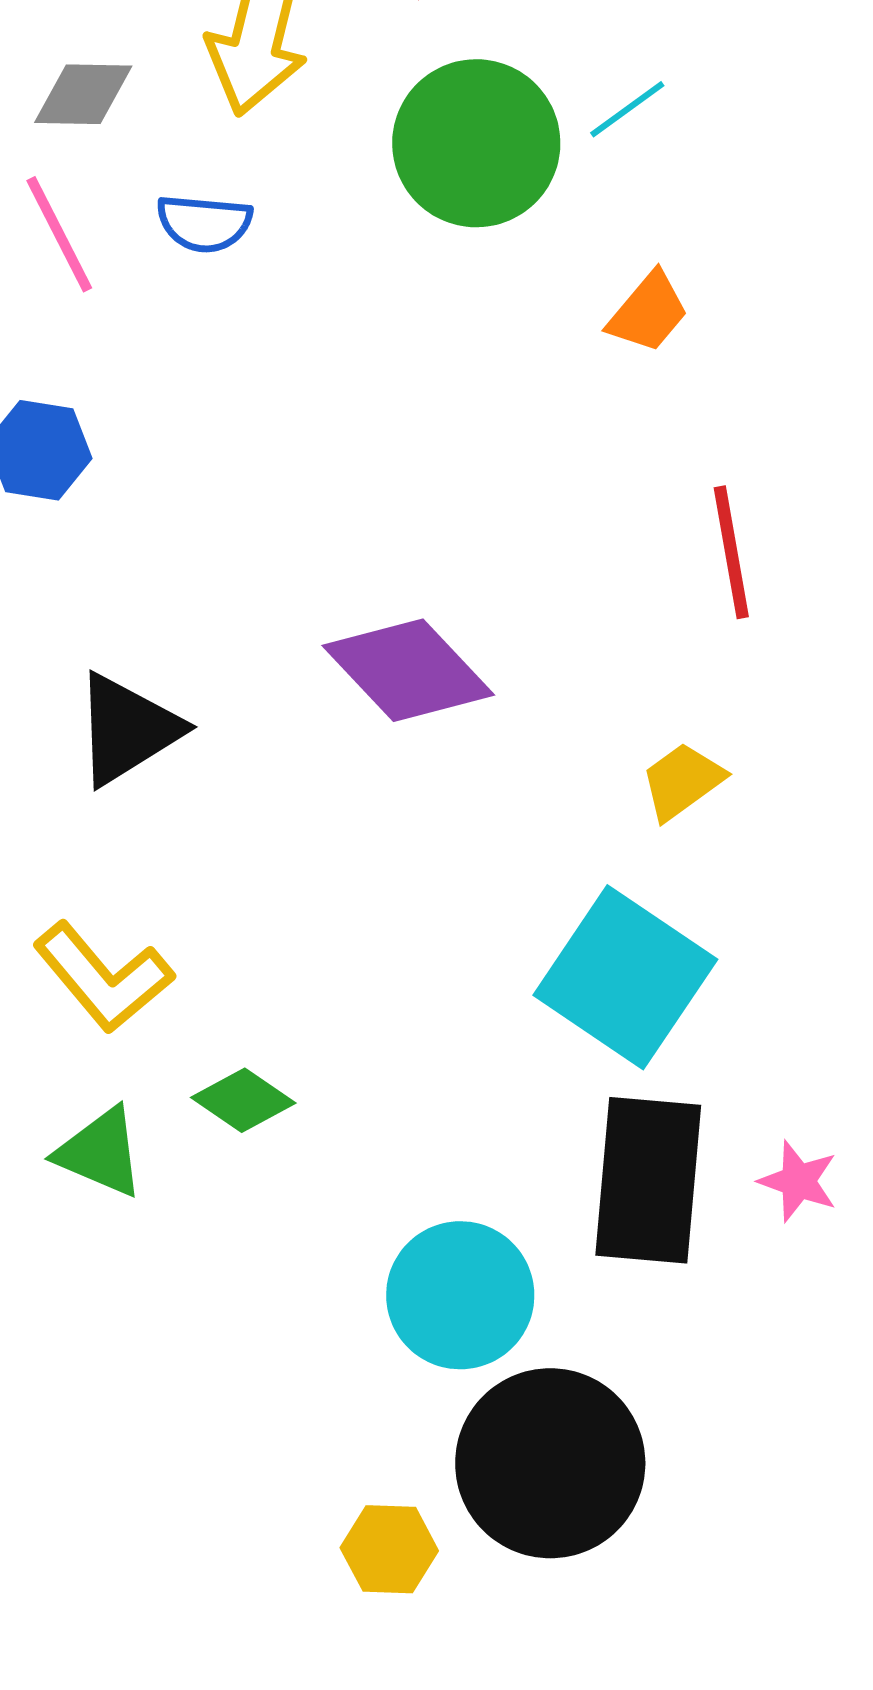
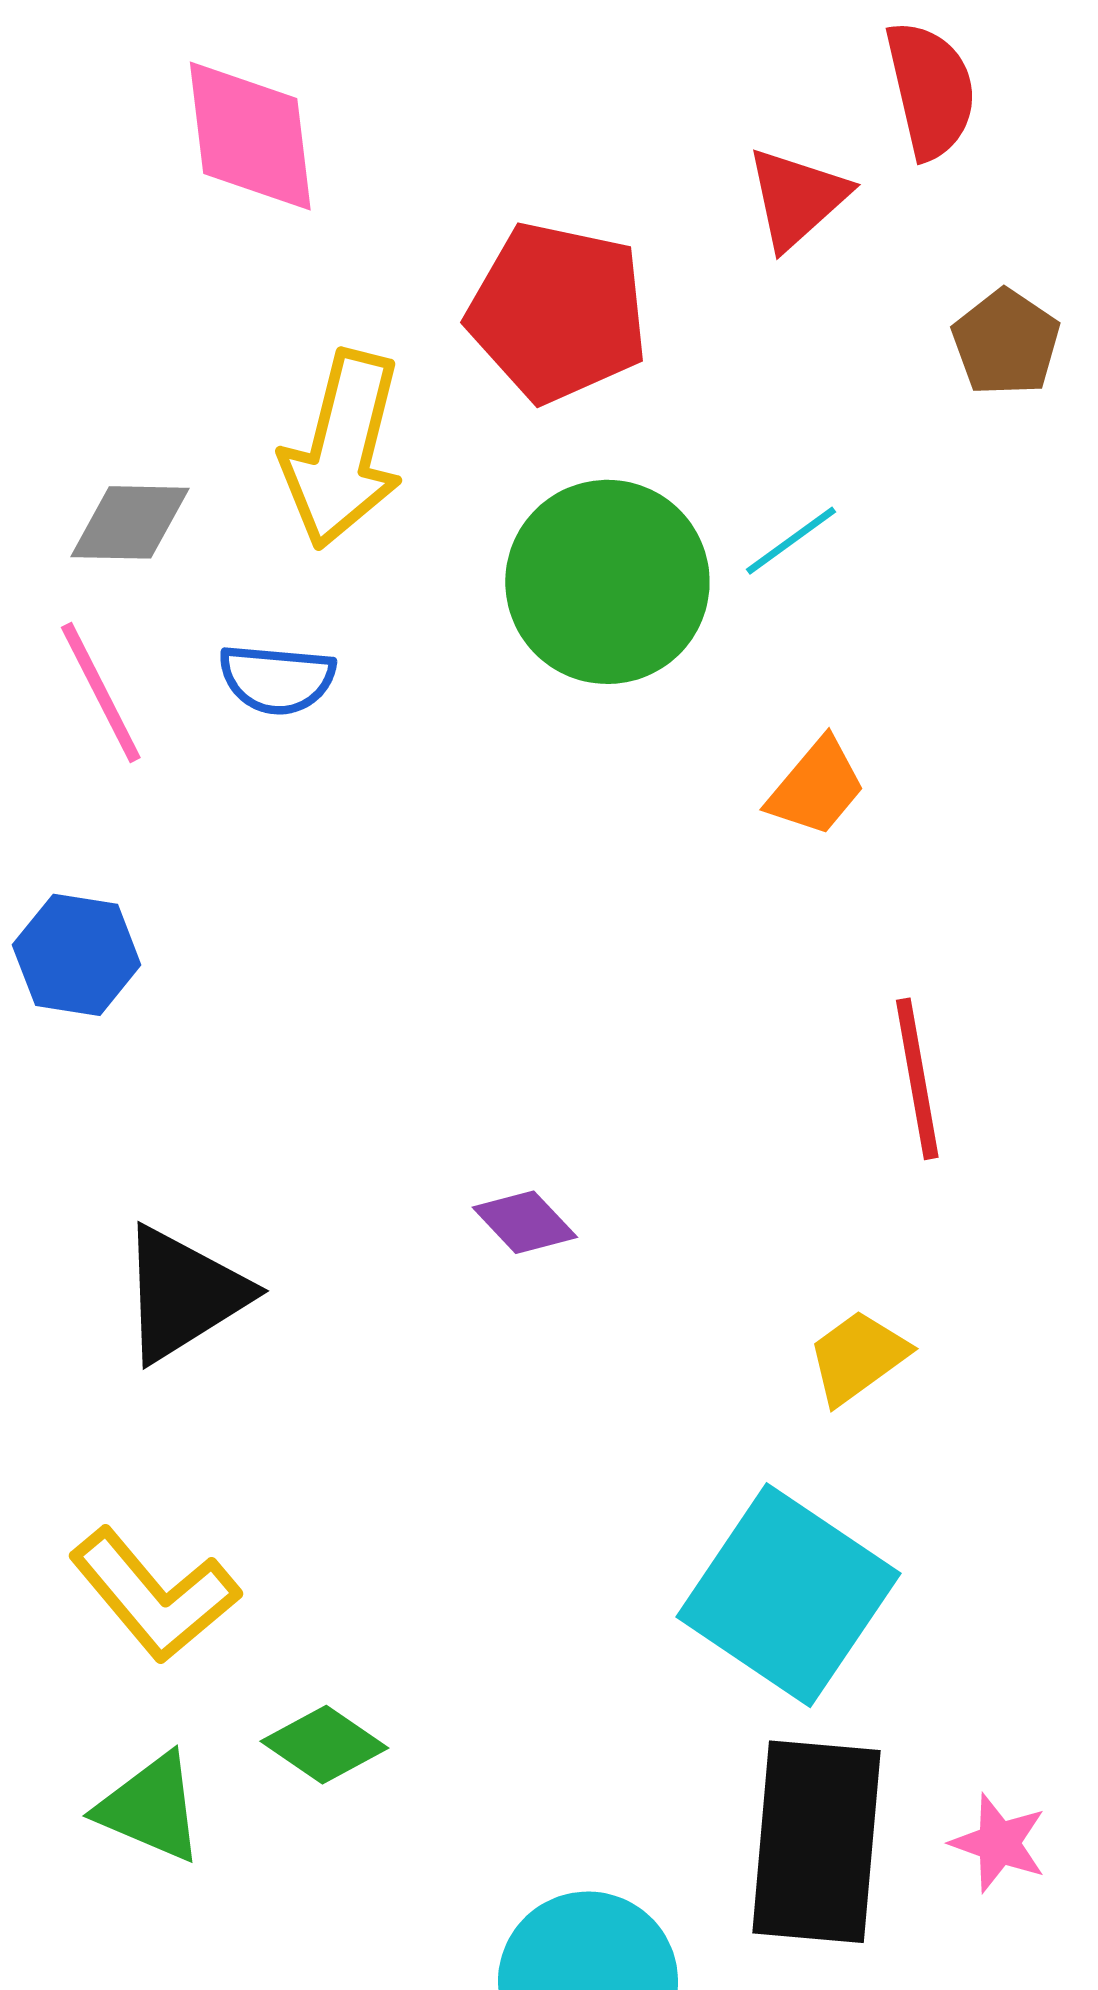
purple diamond: (408, 670) -> (525, 1222), size x0.5

